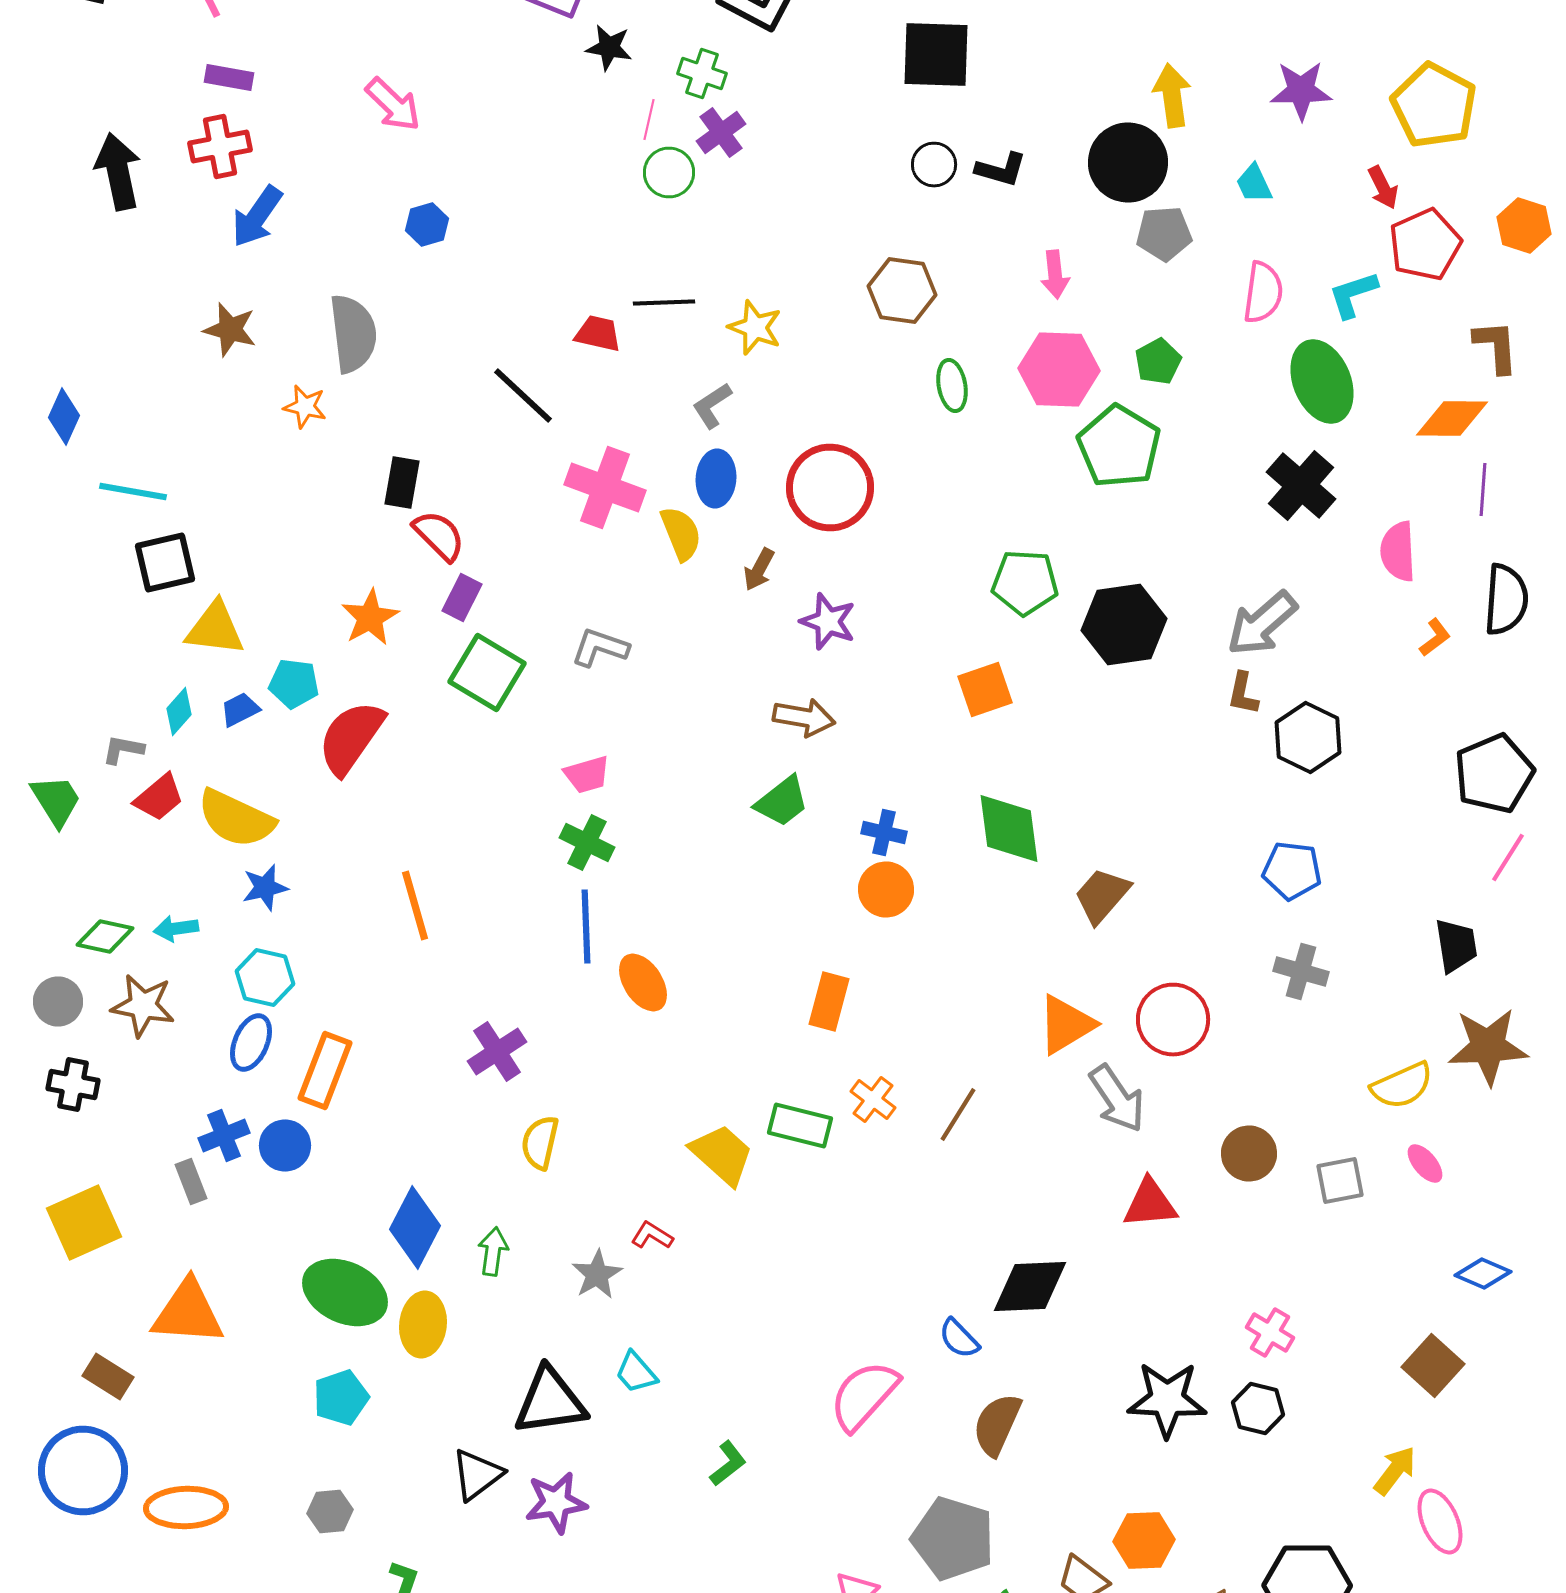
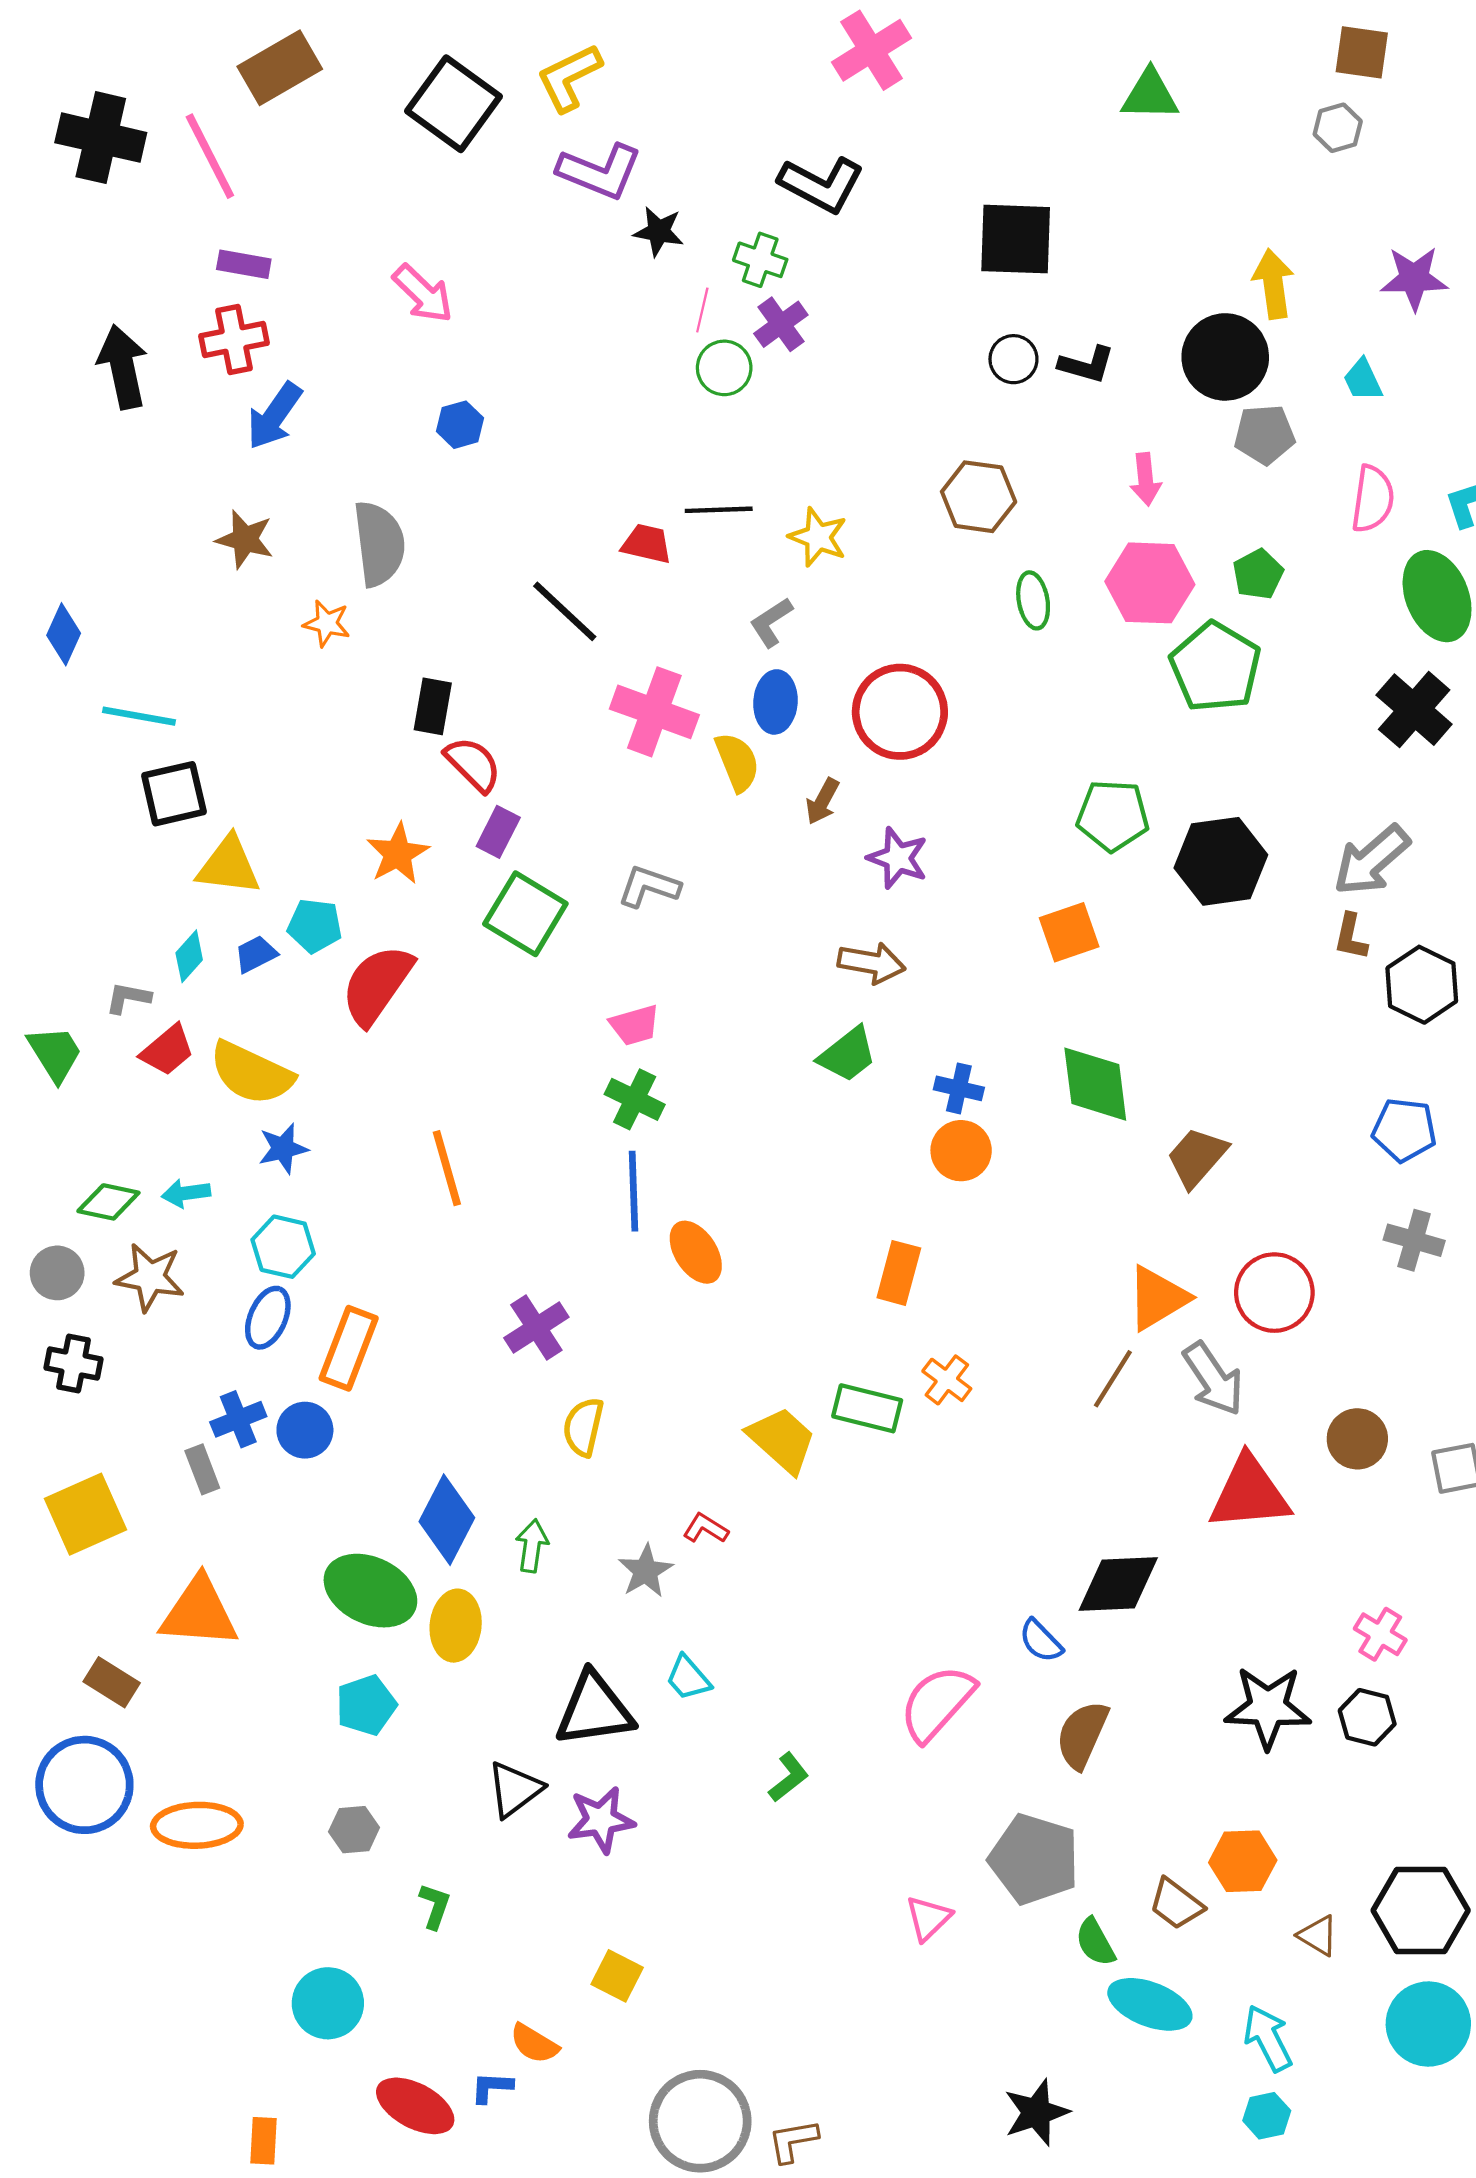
brown line: (958, 1114) -> (1113, 1379), moved
red triangle: (1150, 1204) -> (1249, 1493), size x1.4

